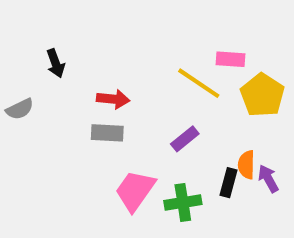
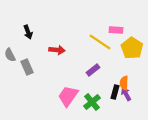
gray semicircle: (20, 109) -> (10, 55), turned 88
gray rectangle: (107, 133) -> (27, 67), moved, turned 63
purple arrow: (268, 179) -> (126, 94), moved
green cross: (183, 203) -> (92, 102), turned -30

